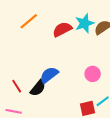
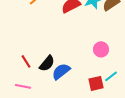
blue semicircle: (49, 75) -> (61, 71), moved

